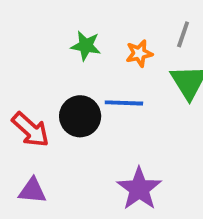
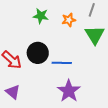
blue line: (124, 103) -> (62, 63), moved
purple triangle: (32, 191) -> (13, 92), turned 35

